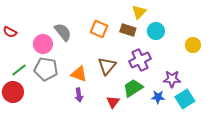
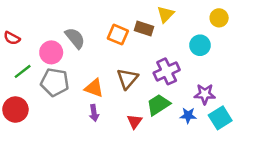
brown rectangle: (128, 30) -> (144, 29), moved
cyan circle: (156, 31) -> (200, 45), moved
yellow circle: (193, 45) -> (219, 18), moved
green line: (19, 70) -> (23, 71), moved

